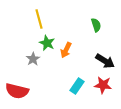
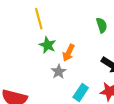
gray star: (33, 59) -> (59, 72), moved

